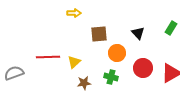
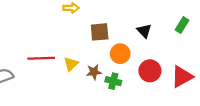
brown star: (84, 83) -> (94, 72), moved

